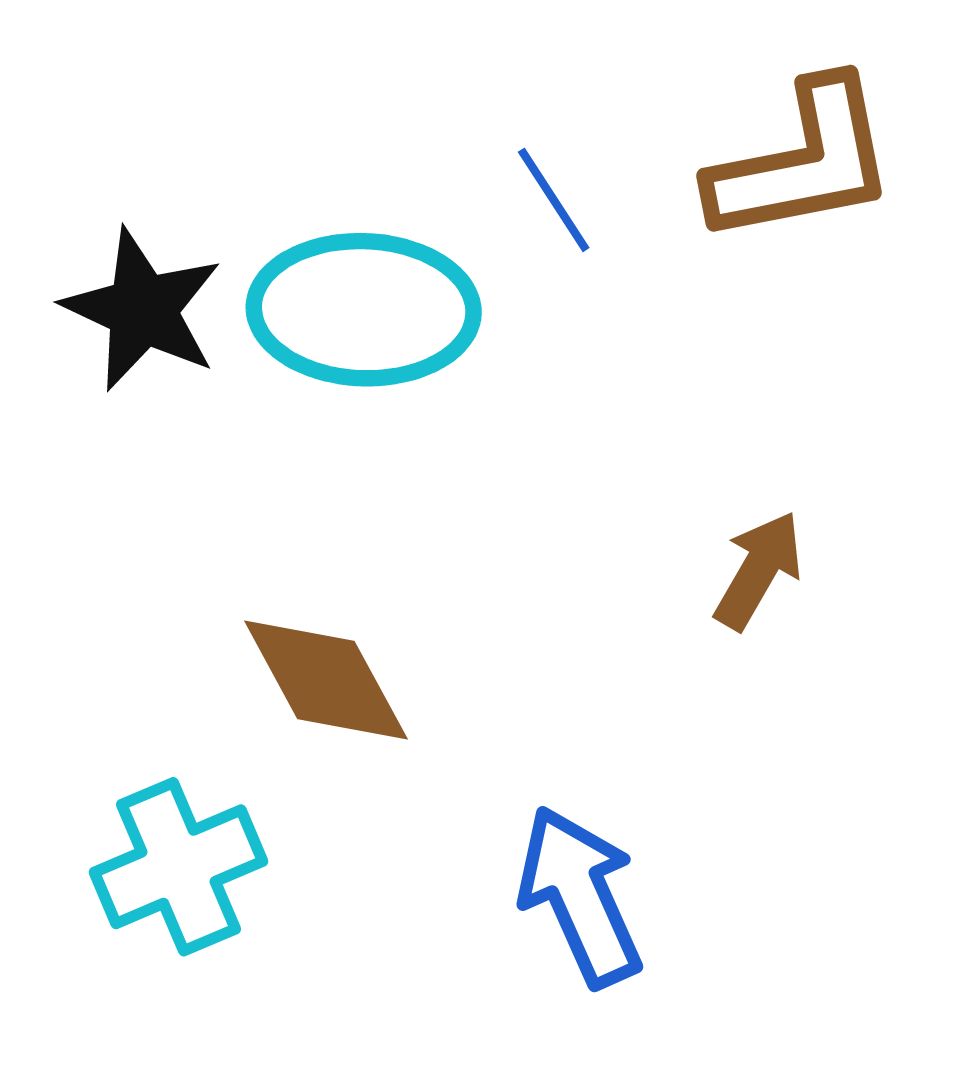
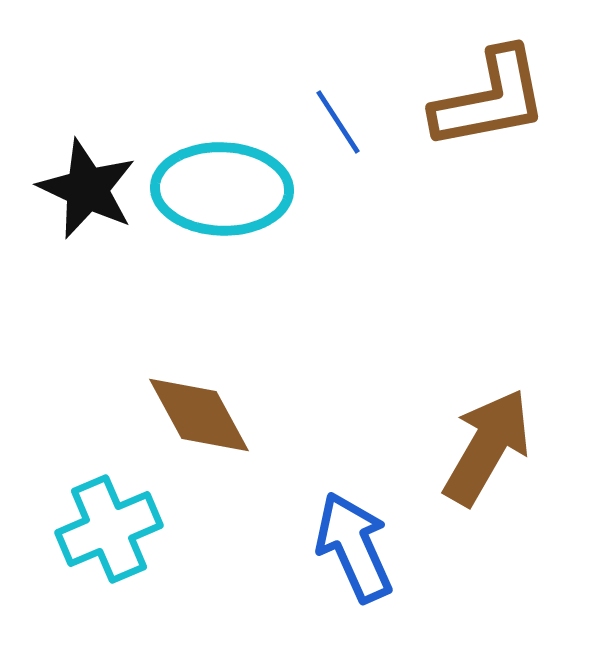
brown arrow: (759, 570) -> (487, 447), moved, size x1.6

